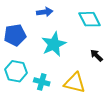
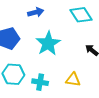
yellow triangle: (75, 83) -> (73, 80), size x0.7

